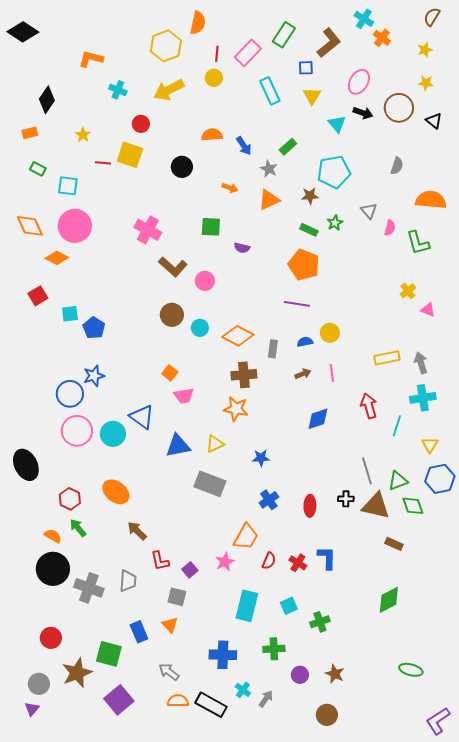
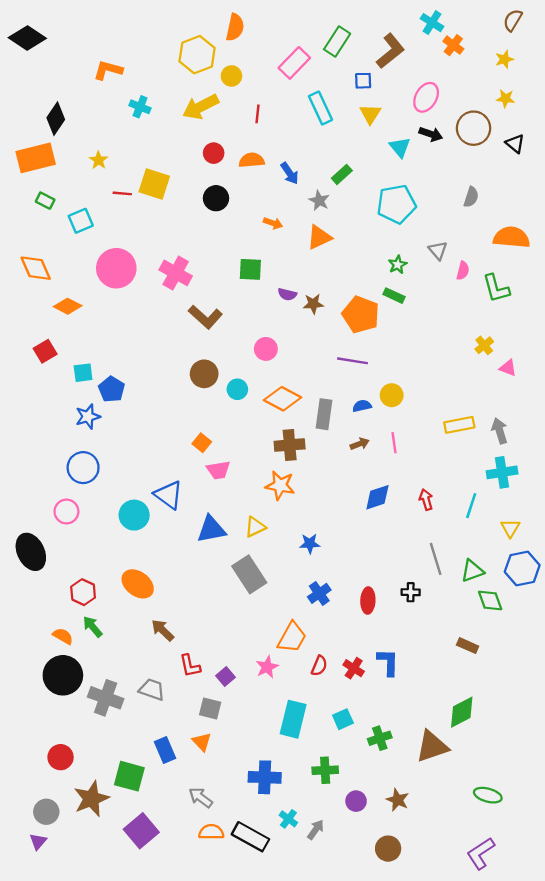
red line: (217, 54) -> (258, 114), moved
yellow circle: (214, 78) -> (231, 76), moved
red circle: (141, 124) -> (214, 153), moved
orange rectangle: (30, 133) -> (36, 158), size x2.0
cyan square: (68, 186) -> (81, 221), turned -30
brown star: (310, 196) -> (313, 304), moved
pink circle: (75, 226) -> (116, 268), moved
green rectangle: (309, 230) -> (394, 296), moved
pink circle: (205, 281) -> (266, 349), moved
gray rectangle: (273, 349) -> (324, 414), size x1.4
blue star: (94, 376) -> (88, 417), moved
red arrow: (369, 406) -> (426, 500), moved, size x0.7
pink circle: (77, 431) -> (66, 512), moved, size x0.7
gray rectangle: (210, 484) -> (249, 574), turned 36
brown triangle: (376, 506) -> (432, 746), moved, turned -32
gray trapezoid: (128, 581) -> (152, 690), turned -75
purple L-shape: (438, 721) -> (481, 853), moved

